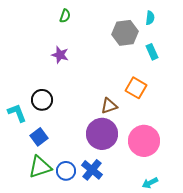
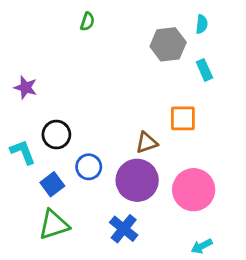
purple star: (60, 55) -> (25, 87), moved
orange square: (136, 88) -> (183, 118), turned -30
blue circle: (66, 171) -> (89, 167), moved

